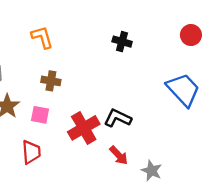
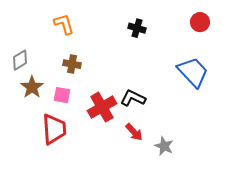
red trapezoid: (31, 152) -> (54, 129), size x1.4

